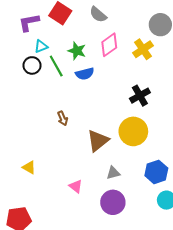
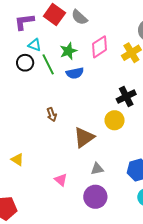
gray semicircle: (98, 15) -> (79, 17), moved
cyan triangle: (41, 46) -> (35, 45), turned 40
green star: (77, 51) -> (68, 51), turned 30
yellow circle: (133, 131) -> (115, 120), moved, size x0.7

